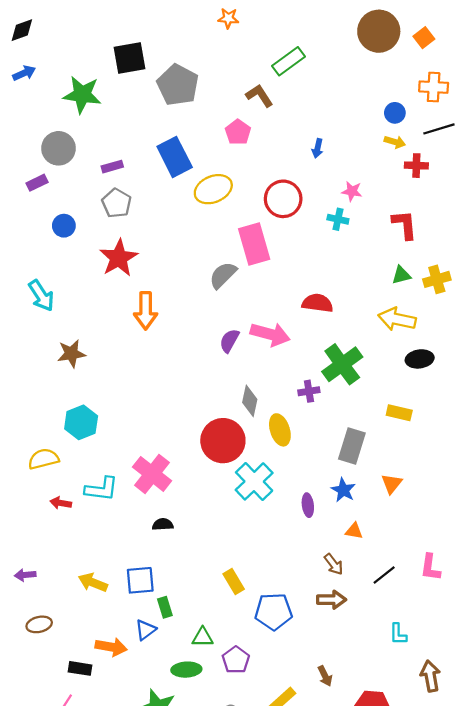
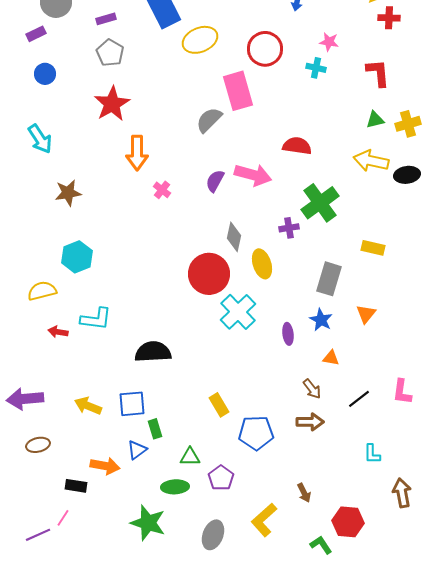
blue circle: (64, 226) -> (45, 74), moved
black ellipse: (420, 359) -> (407, 175), moved
pink cross: (152, 474) -> (162, 190), moved, size x0.5
black semicircle: (163, 524) -> (153, 352), size x1.8
purple arrow: (25, 575) -> (25, 399), size x1.8

